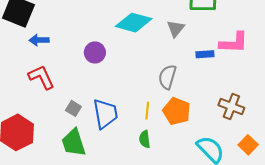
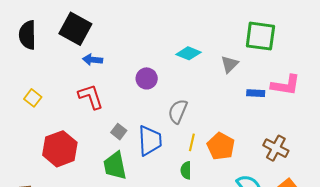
cyan diamond: (134, 23) -> (189, 53), size x0.7
gray semicircle: (167, 77) -> (178, 111), moved

